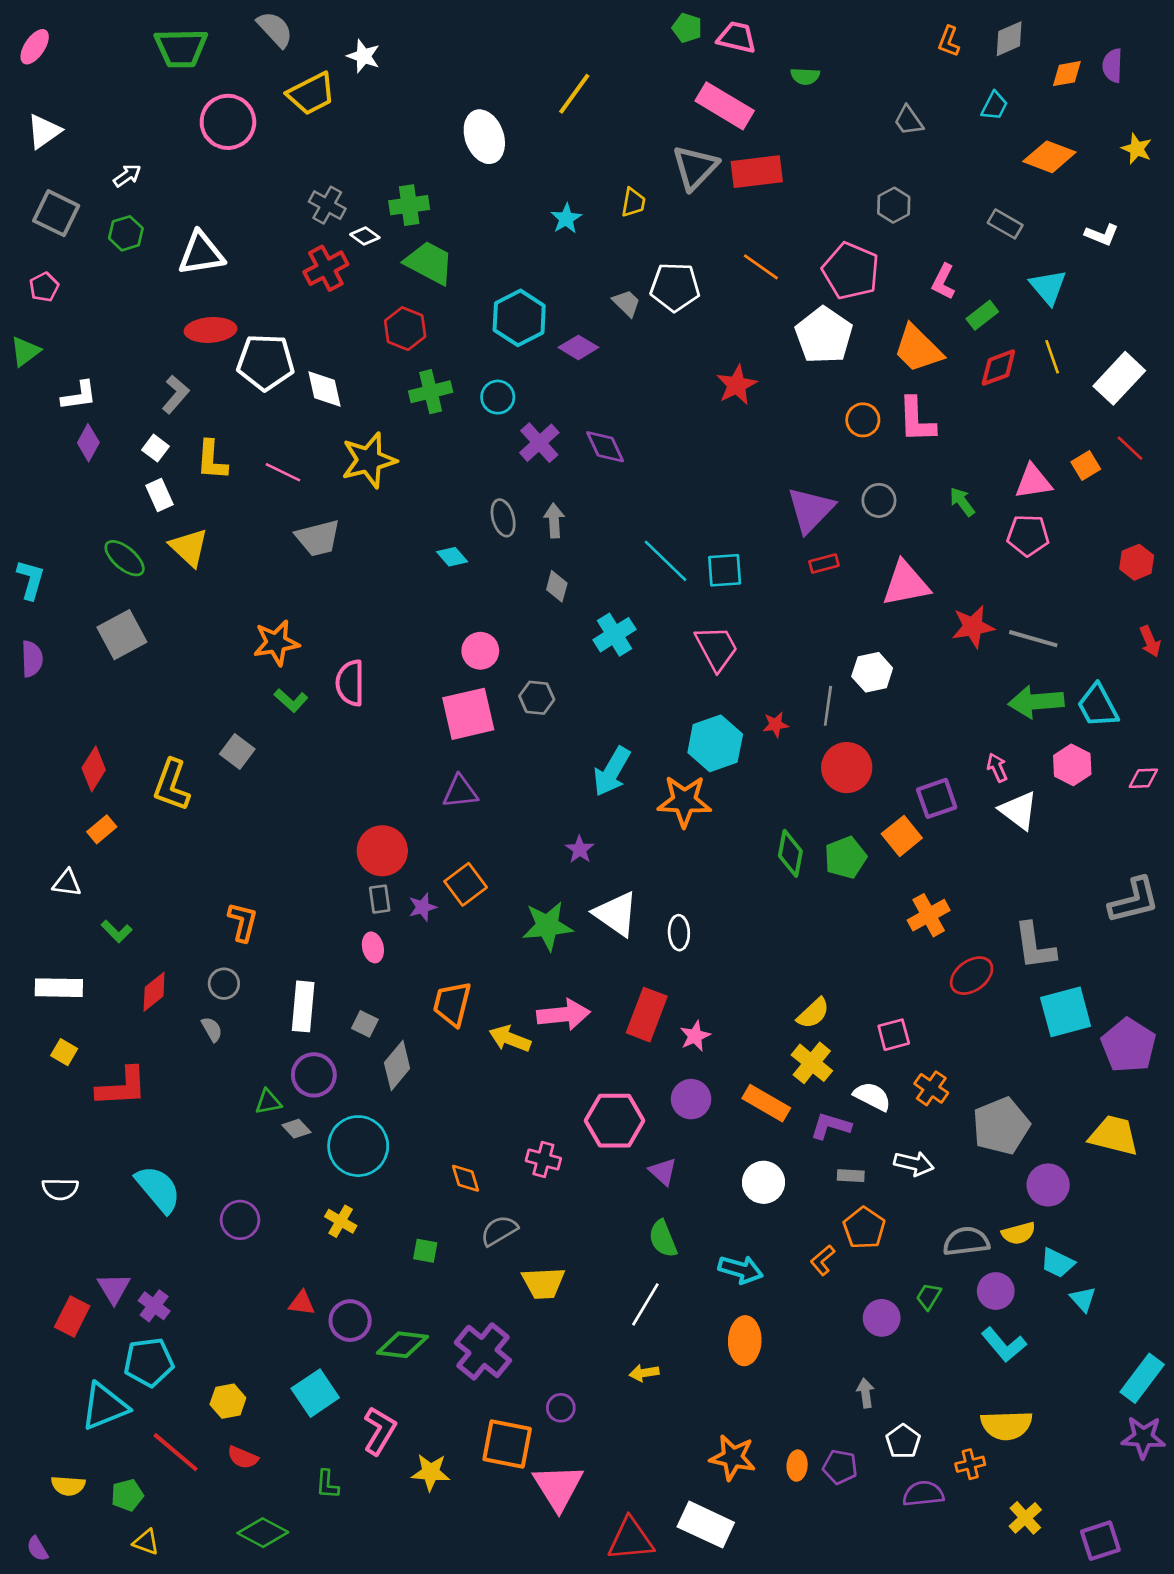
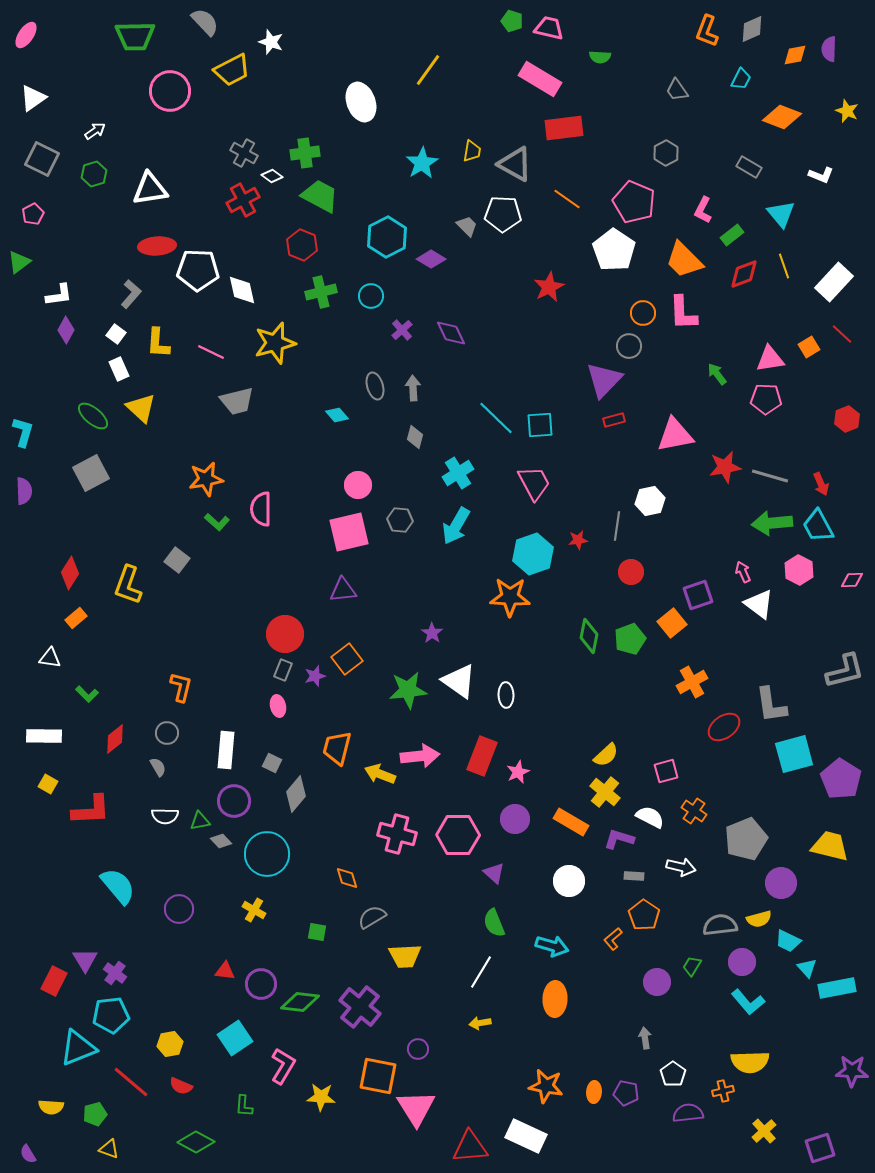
orange L-shape: (949, 41) -> (707, 31), size x1.4
gray triangle: (695, 168) -> (515, 164), moved, turned -45
cyan star: (566, 219) -> (422, 163), size x1.4
purple cross: (539, 443) -> (402, 330), size x0.7
gray circle: (879, 500) -> (629, 346), moved
red arrow: (1150, 641) -> (821, 484), moved
red circle: (847, 768) -> (631, 572), size x0.7
cyan arrow: (612, 772) -> (456, 526), moved
gray rectangle: (380, 899) -> (283, 670), turned 30
pink cross: (543, 1159) -> (397, 834), moved, size x1.5
white semicircle: (60, 1189) -> (165, 816), moved
cyan rectangle: (1142, 1378) -> (837, 988), moved, turned 42

